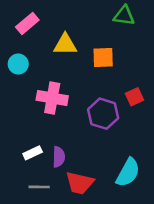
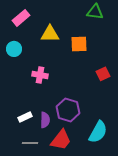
pink cross: (52, 98) -> (40, 75), size x0.7
purple hexagon: (103, 114) -> (68, 110), moved
red trapezoid: (80, 183) -> (61, 140), turned -65

